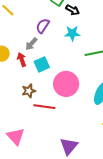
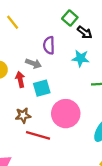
purple semicircle: (43, 26) -> (49, 45), turned -42
gray arrow: (31, 44) -> (33, 64), turned -120

